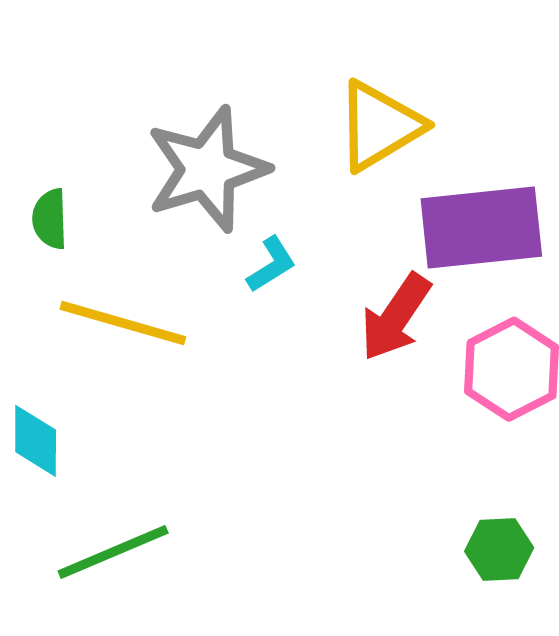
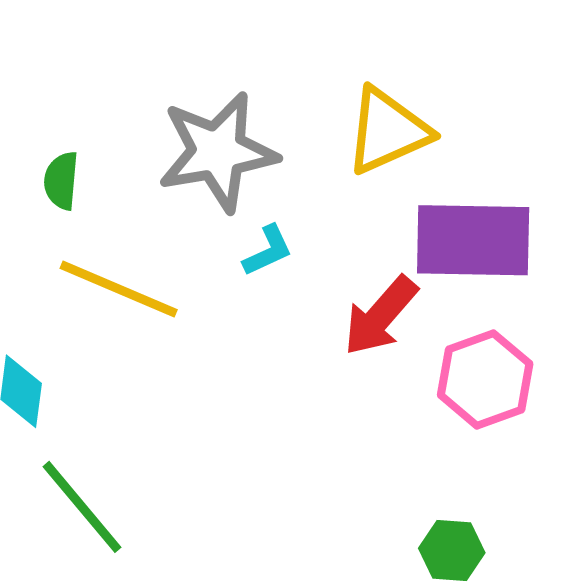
green line: (113, 552) -> (82, 507), turned 66

